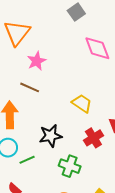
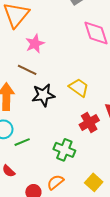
black star: (51, 136) -> (43, 95), moved

